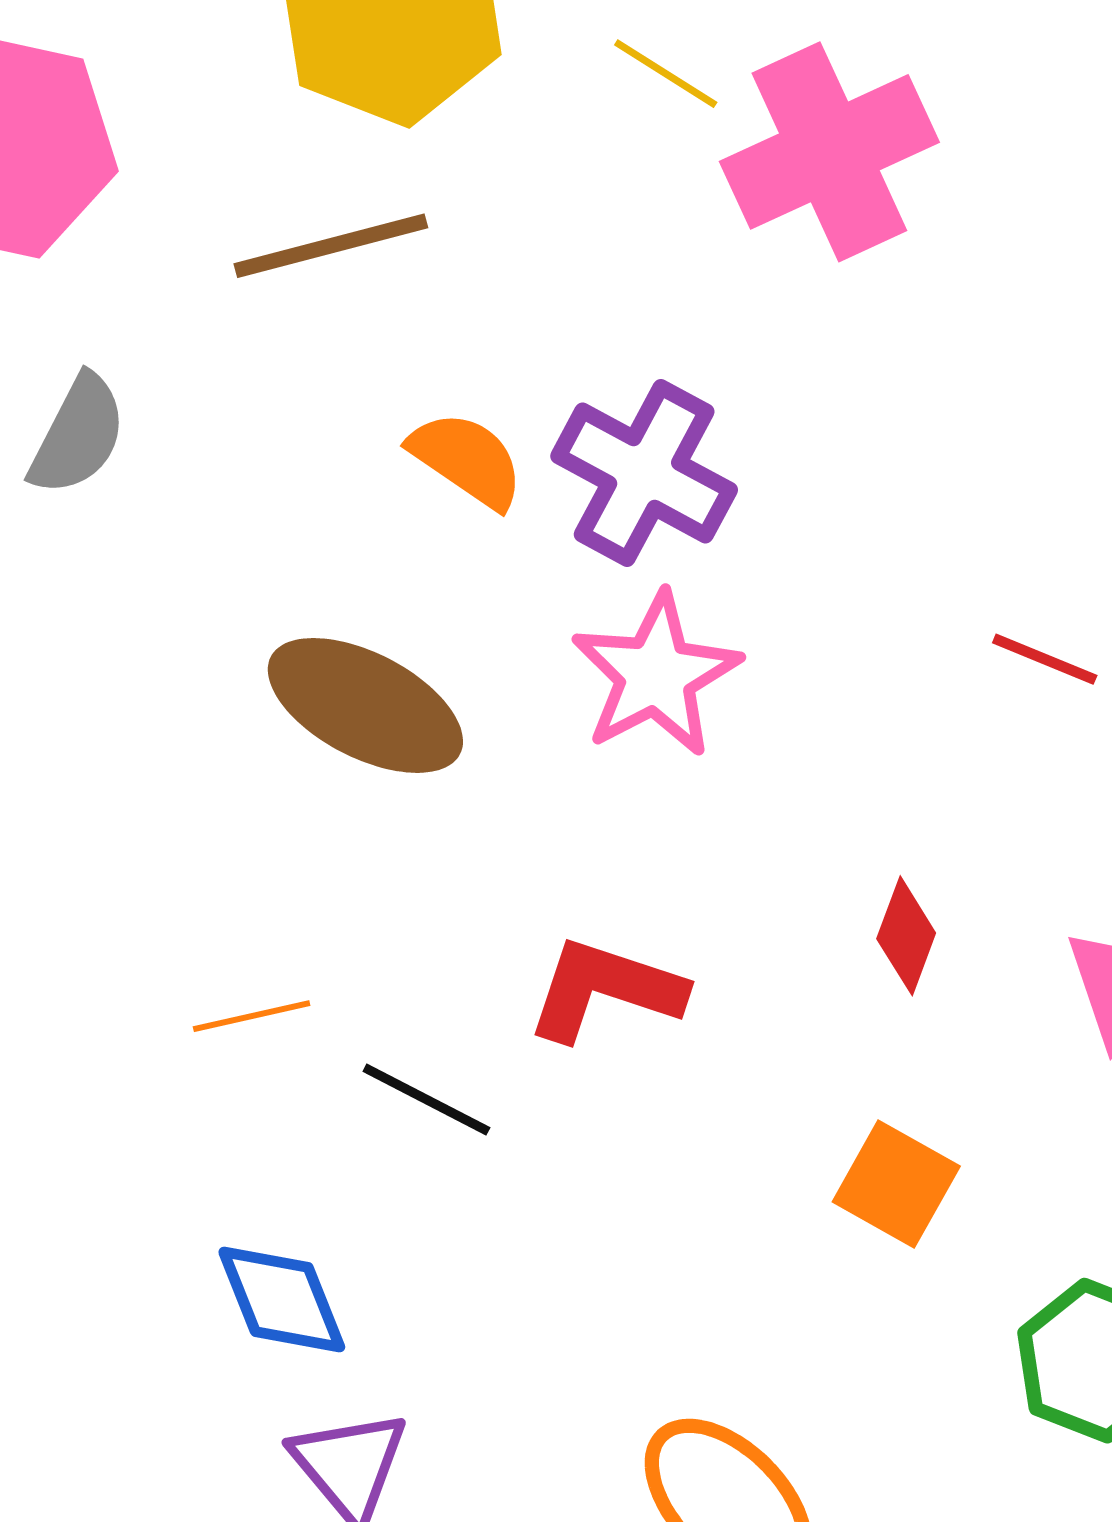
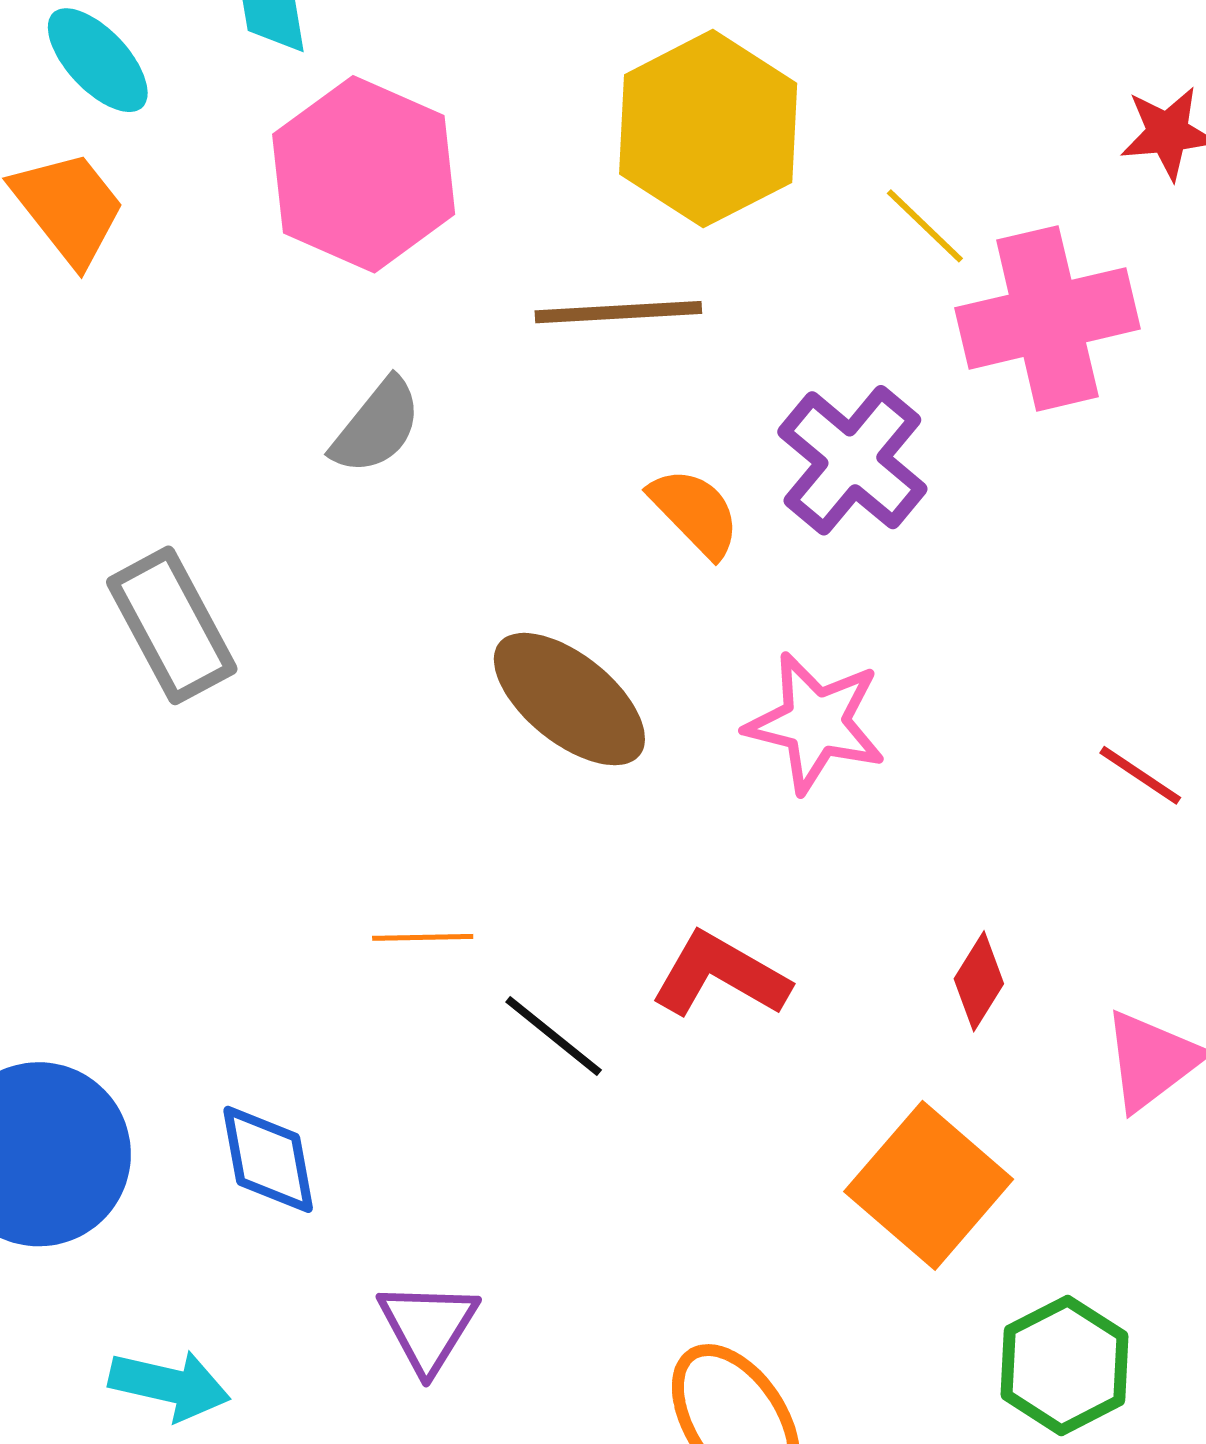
purple cross: (644, 473) -> (852, 460), moved
pink star: (656, 675) -> (815, 723), turned 30
orange square: (896, 1184) -> (929, 1185), size x1.5
blue diamond: (282, 1300) -> (268, 1159), moved

